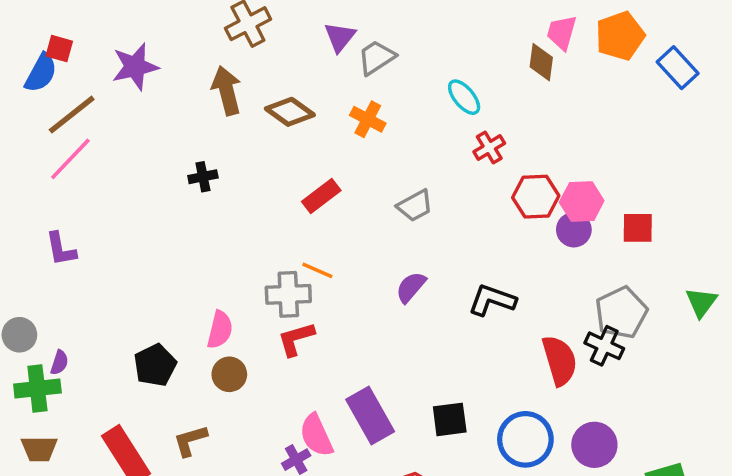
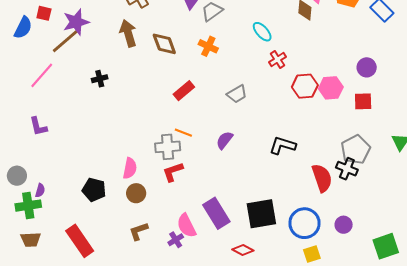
red square: (59, 49) -> (44, 13), moved
brown diamond: (290, 112) -> (164, 44), turned 36
brown line: (72, 115) -> (65, 41), moved
black cross: (203, 177) -> (100, 79), moved
purple circle: (574, 230) -> (367, 67), moved
purple semicircle: (411, 287) -> (224, 140), moved
black pentagon: (155, 365) -> (94, 190), turned -30
black square: (450, 419) -> (261, 214), size x1.5
brown L-shape: (190, 441) -> (139, 231), moved
purple circle: (594, 445) -> (344, 225), size x0.7

